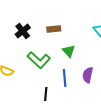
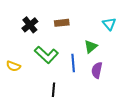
green triangle: (69, 51) -> (91, 47), moved, turned 32
blue line: (65, 78) -> (73, 63), moved

